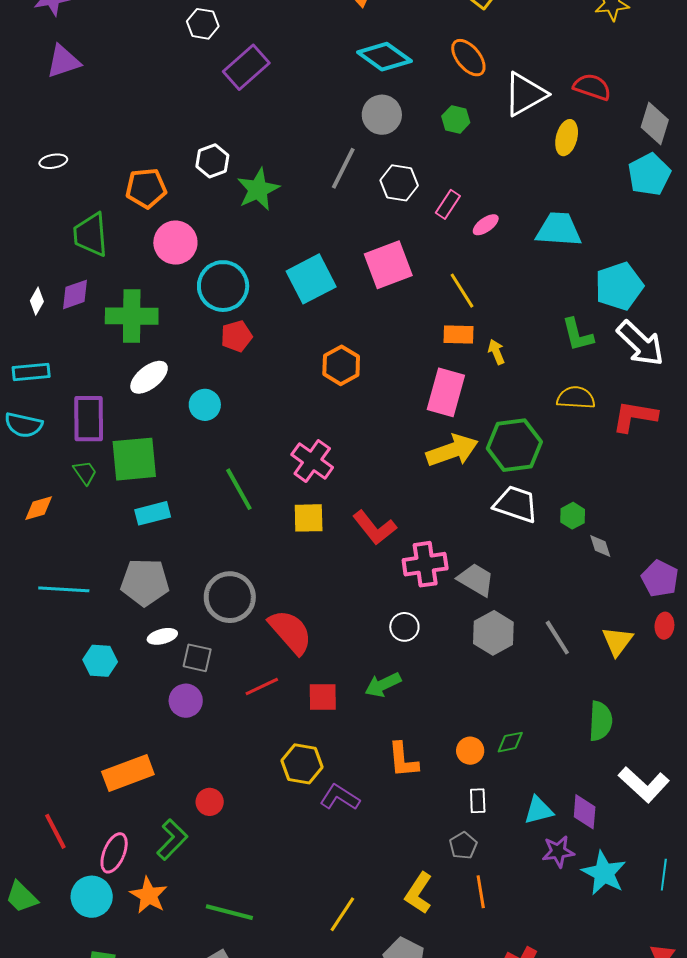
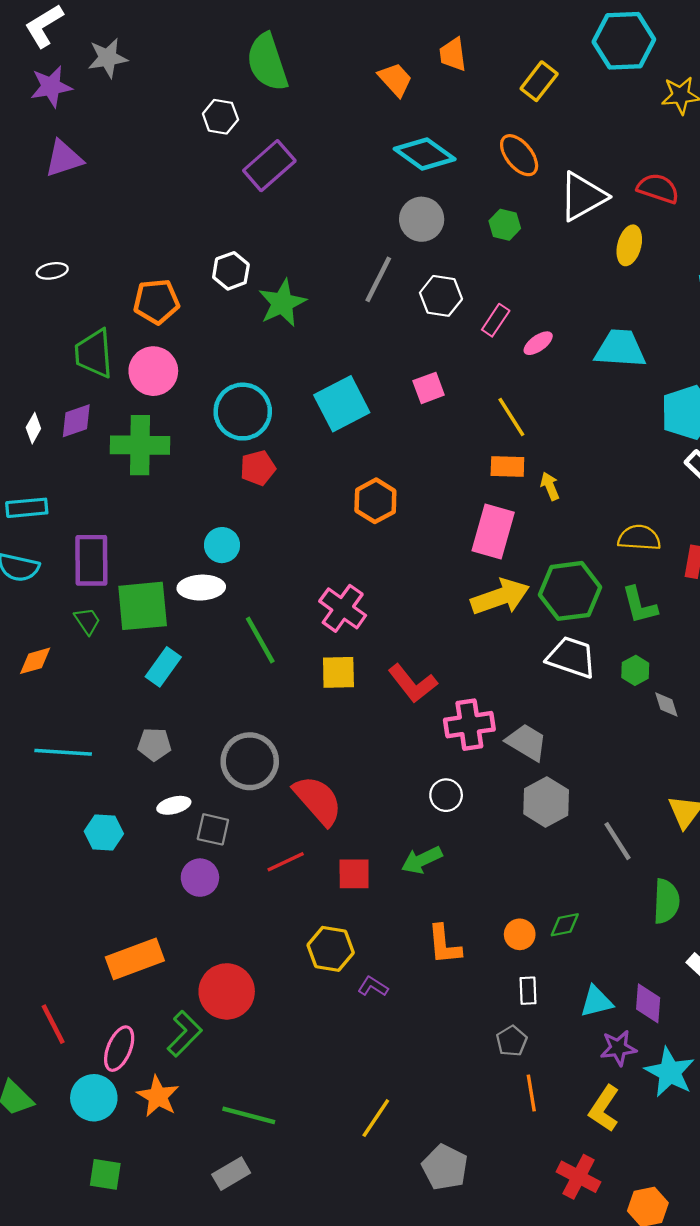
pink circle: (175, 243) -> (153, 371), moved
pink square: (388, 265) -> (429, 388), size x0.6
green L-shape: (578, 335) -> (639, 605), moved
white ellipse: (149, 377) -> (201, 588), moved, turned 36
cyan rectangle: (153, 513) -> (163, 667), turned -40
gray pentagon: (145, 582) -> (154, 744), size x0.6
gray line: (557, 638) -> (618, 841), moved
purple L-shape: (340, 797) -> (373, 986), size x0.7
red circle: (210, 802) -> (227, 991), size x1.8
yellow L-shape: (419, 893) -> (604, 1108), moved

